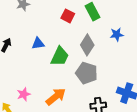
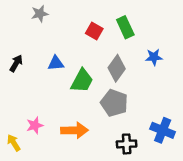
orange arrow: (56, 97) -> (74, 130), turned 35

